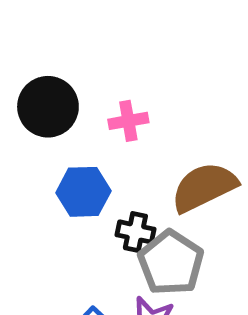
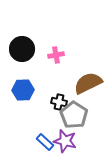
blue hexagon: (83, 192) -> (23, 90), moved

